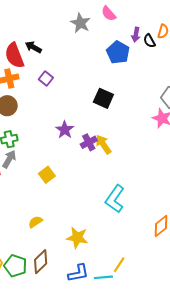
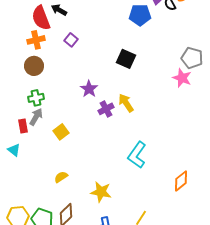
blue pentagon: (118, 52) -> (140, 15), turned -30
purple cross: (89, 142) -> (106, 109), moved
yellow square: (47, 175) -> (61, 132), moved

